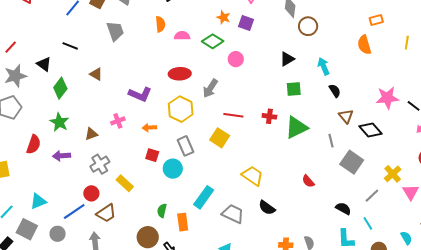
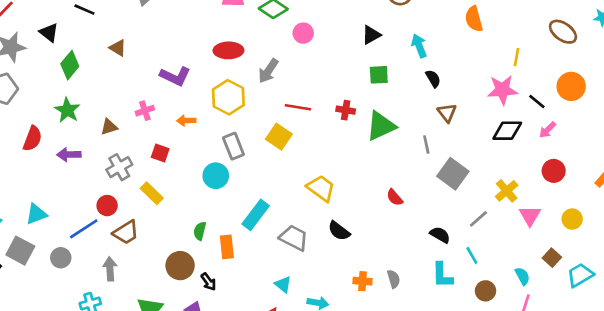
yellow line: (407, 43) -> (517, 57), moved
black diamond: (371, 130) -> (507, 131), moved, turned -50
red square: (152, 155) -> (160, 153), moved

